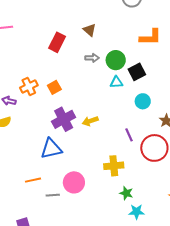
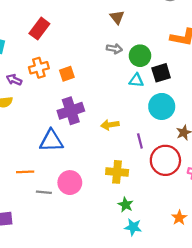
red rectangle: (57, 42) -> (39, 29), moved
cyan circle: (143, 101) -> (162, 106), size x1.5
yellow arrow: (90, 121) -> (110, 125), moved

